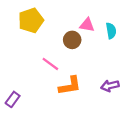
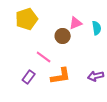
pink triangle: (87, 25) -> (76, 23), turned -32
purple rectangle: (13, 99) -> (29, 77), moved

